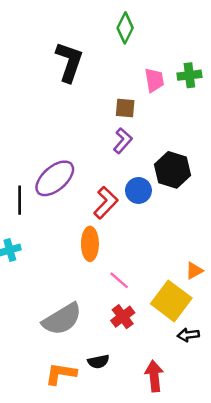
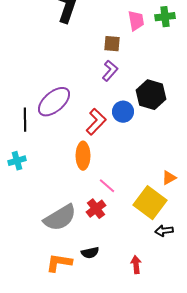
red cross: (123, 317) -> (96, 209), moved
red arrow: (154, 376) -> (136, 265), size x0.7

